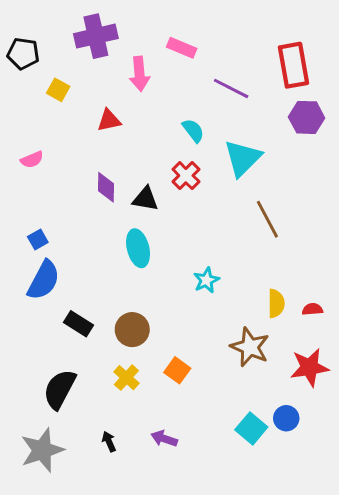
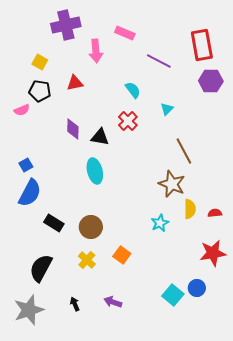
black pentagon: (23, 54) -> (40, 91), moved
cyan triangle: (243, 158) -> (167, 109), size x0.5
cyan star: (206, 280) -> (160, 223), moved
brown star: (250, 347) -> (172, 184), moved

